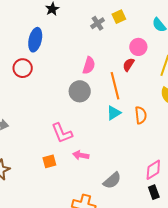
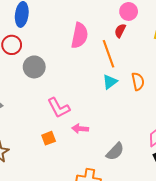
pink semicircle: (89, 65) -> (80, 35), size x1.4
gray circle: (80, 91) -> (34, 67), moved

